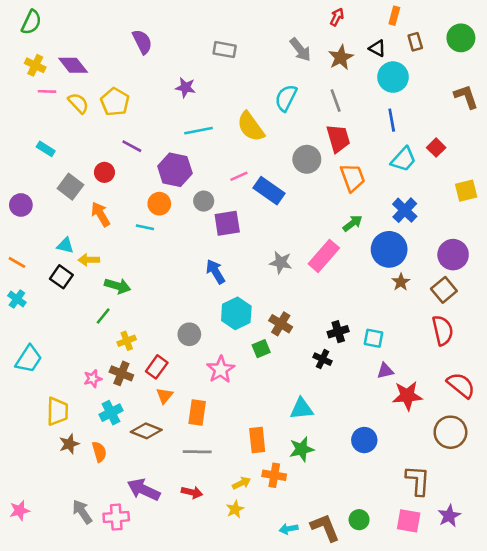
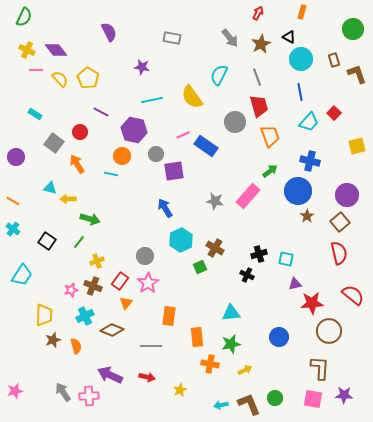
brown rectangle: (415, 42) -> (334, 60), moved
blue cross: (405, 210) -> (310, 161), turned -30
black square: (61, 277) -> (47, 241), moved
pink star: (221, 370) -> (148, 283), moved
orange rectangle: (197, 413) -> (169, 316), moved
brown circle: (450, 432) -> (329, 331), moved
yellow arrow: (242, 483) -> (245, 370), moved
purple star: (449, 516) -> (344, 395), turned 30

